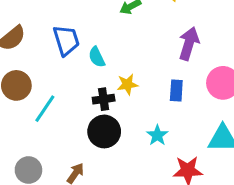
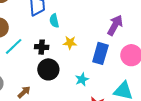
blue rectangle: (176, 90) -> (100, 53), size x1.5
black cross: (104, 99) -> (42, 47), moved

